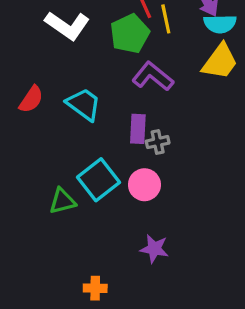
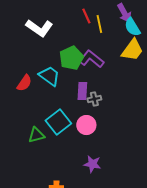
cyan semicircle: (220, 24) -> (132, 27), turned 60
green pentagon: (130, 34) -> (71, 58), moved
red semicircle: (31, 99) -> (24, 83), moved

